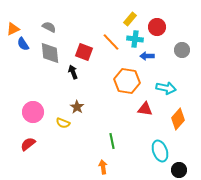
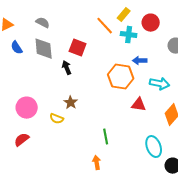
orange line: (111, 42) -> (105, 26), moved
blue semicircle: (23, 44) -> (17, 48), moved
blue arrow: (147, 56) -> (140, 61), moved

